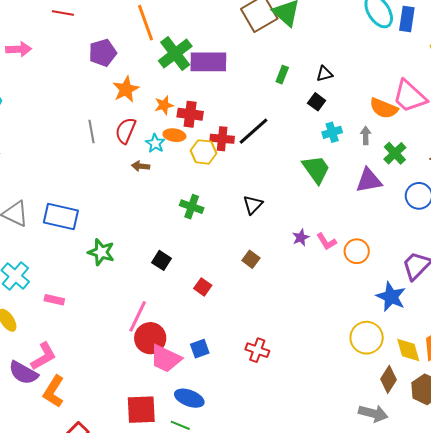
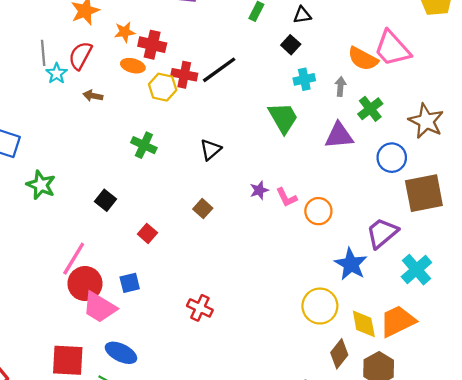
cyan star: (155, 143) -> (57, 73), moved
blue square: (200, 349) -> (130, 283), moved

